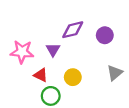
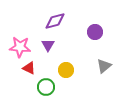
purple diamond: (73, 30) -> (55, 21), moved
red triangle: (41, 75) -> (29, 68), moved

